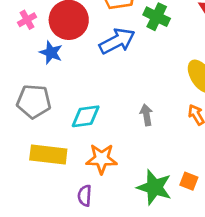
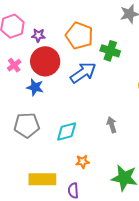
yellow rectangle: (48, 154) -> (42, 179), moved
orange star: (102, 159) -> (82, 162), size x0.6

